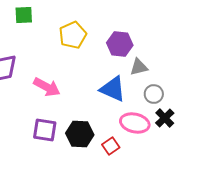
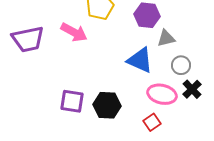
pink arrow: (47, 87) -> (74, 32), moved
red square: (111, 146) -> (152, 122), moved

